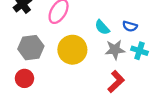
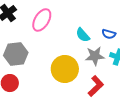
yellow circle: (72, 50) -> (65, 69), moved

